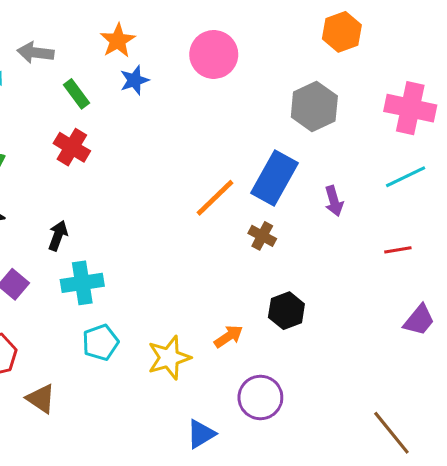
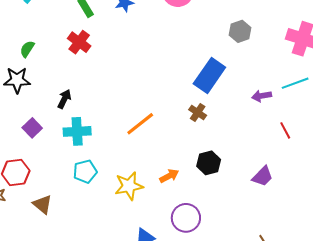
gray hexagon: (314, 106) -> (240, 31), size x0.7
orange line: (215, 198) -> (140, 124), moved
purple arrow: (334, 201) -> (262, 96), moved, turned 90
red line: (398, 250) -> (285, 130), turned 66
purple trapezoid: (419, 320) -> (263, 176), moved

